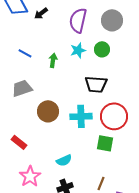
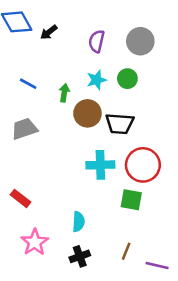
purple semicircle: (78, 20) -> (97, 41), size x0.7
brown circle: (48, 111) -> (87, 113), moved
cyan semicircle: (64, 160) -> (78, 222), turned -63

